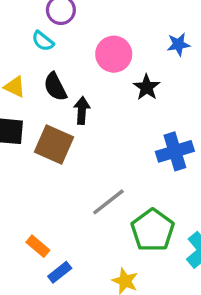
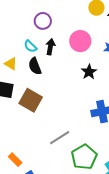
cyan semicircle: (43, 41) -> (30, 46), moved
pink circle: (114, 54) -> (80, 41), moved
black arrow: (82, 111) -> (50, 47), moved

